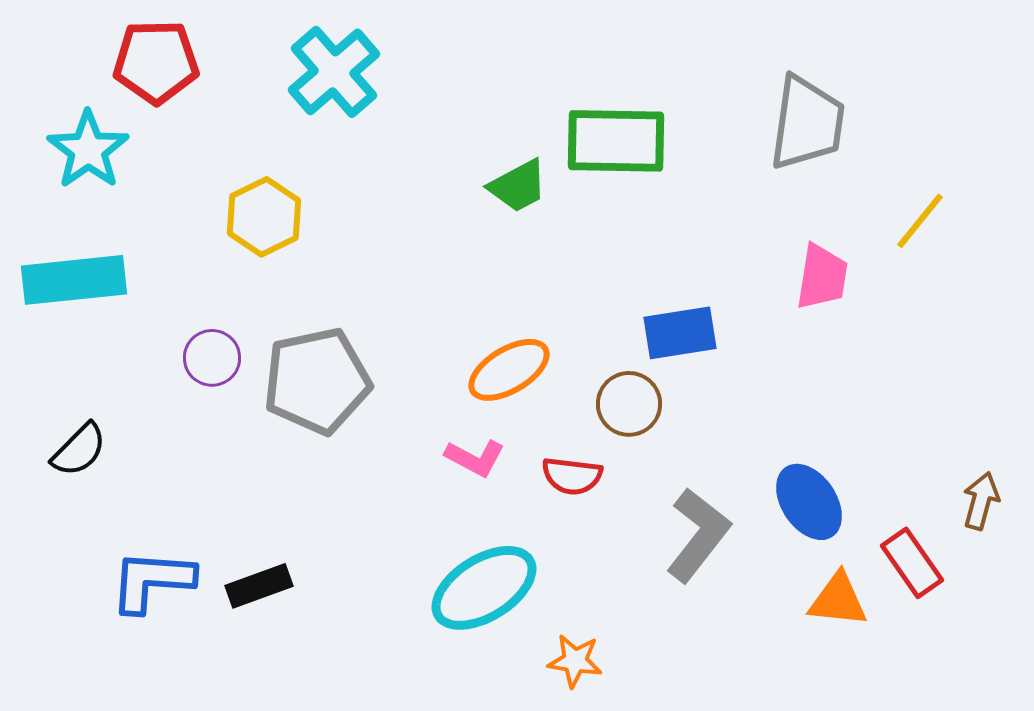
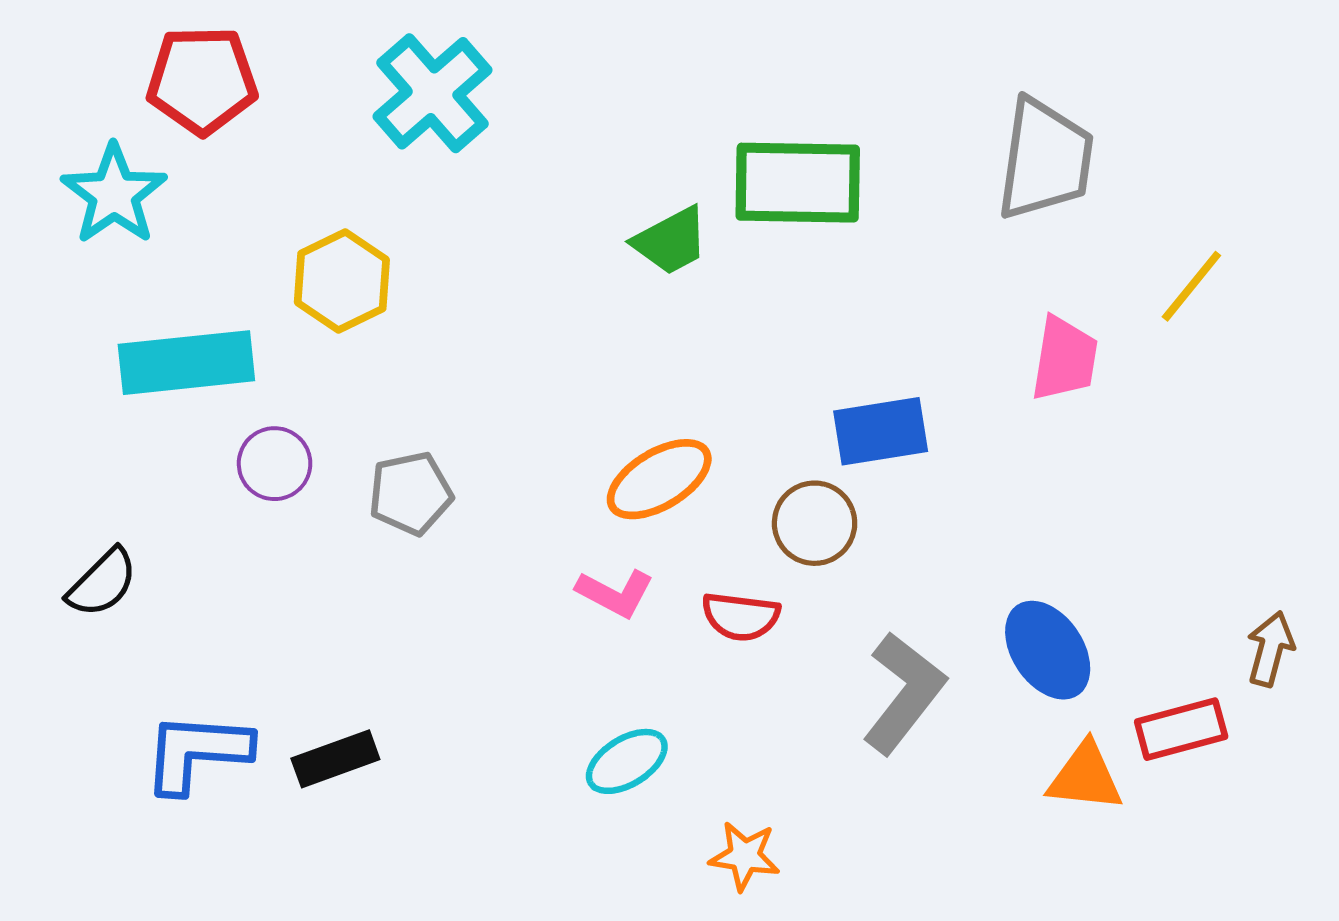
cyan rectangle: (74, 280) -> (186, 363), moved
gray pentagon: (317, 381) -> (410, 493), size x0.6
red rectangle: (912, 563) -> (1181, 729), turned -70
cyan ellipse: (484, 588) -> (627, 761), size x0.6

